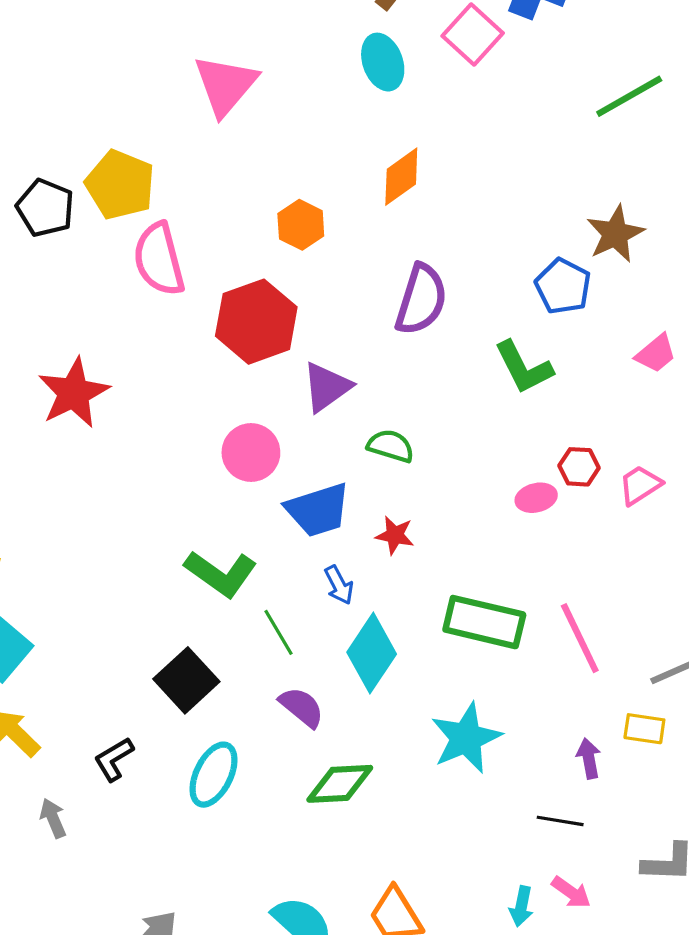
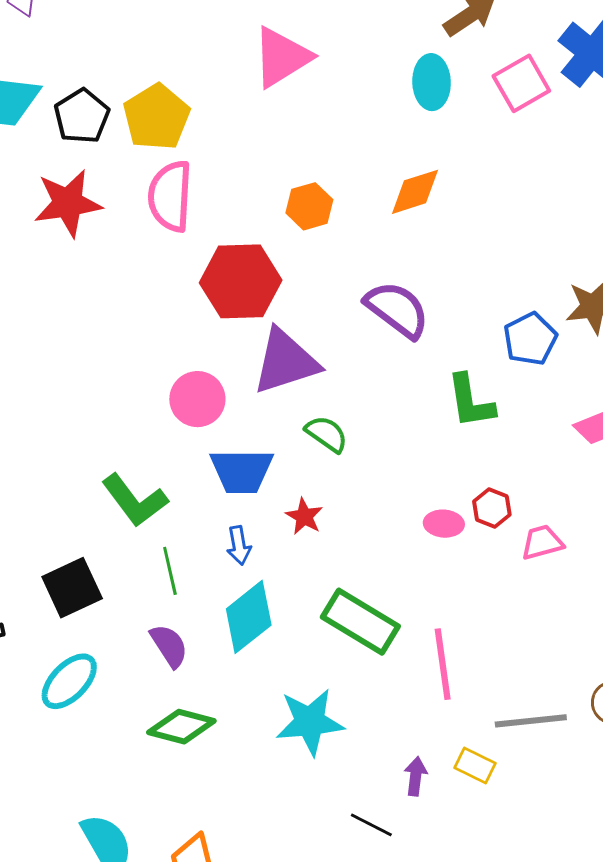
purple semicircle: (421, 299) -> (397, 310), turned -88
purple triangle: (327, 387) -> (285, 362), size x1.4
red star: (74, 393) -> (68, 203), moved

